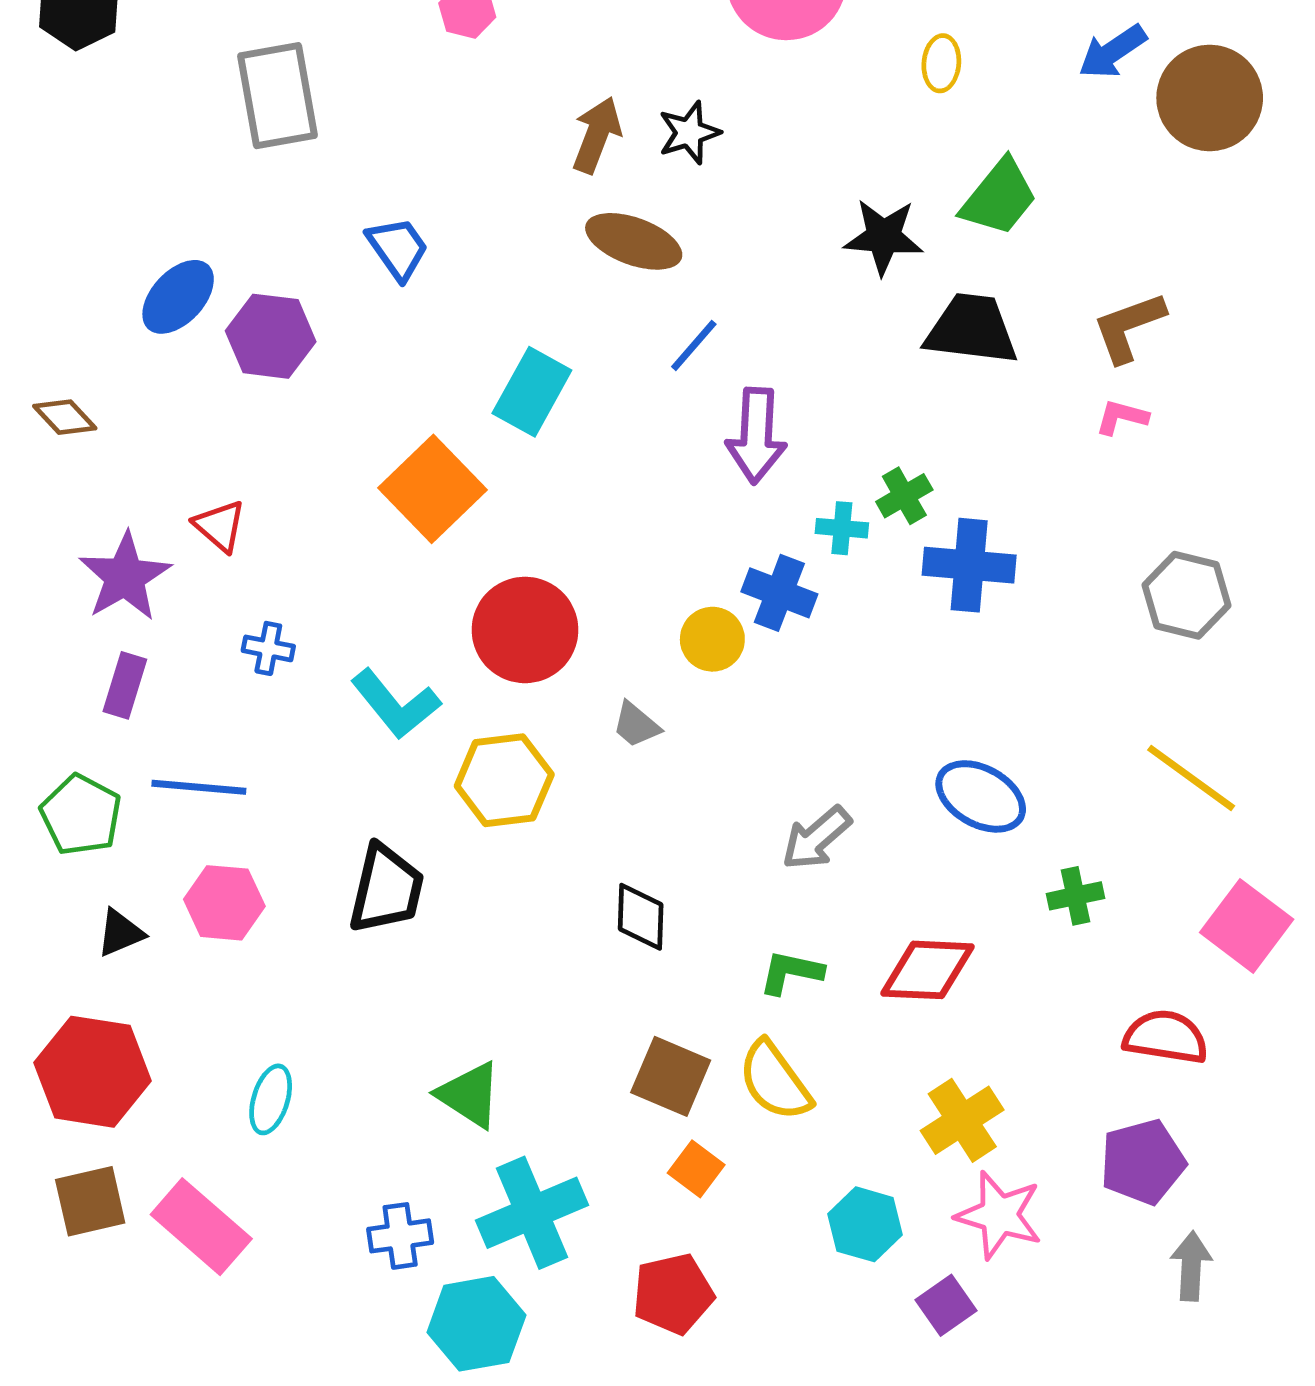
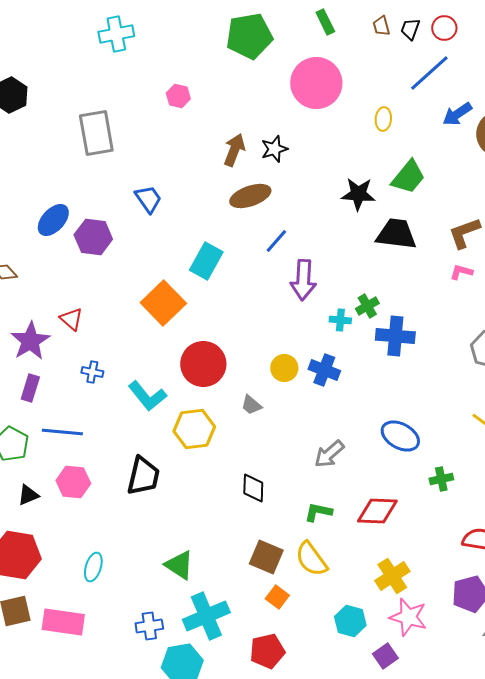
brown ellipse: (634, 241) -> (250, 196), turned -39
blue cross: (779, 593) -> (324, 370), moved
pink rectangle: (201, 1227) -> (63, 622), turned -33

